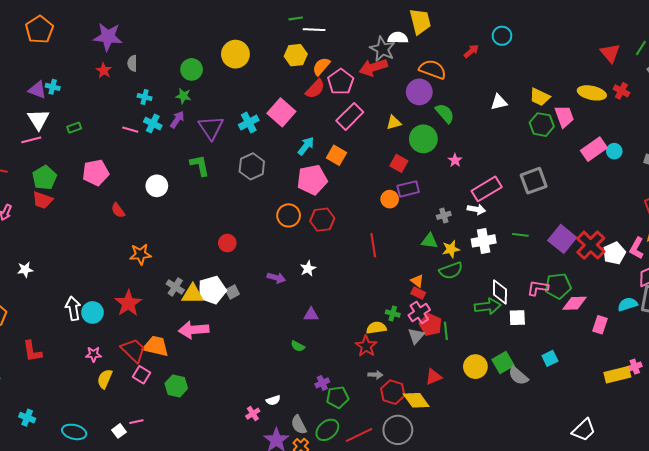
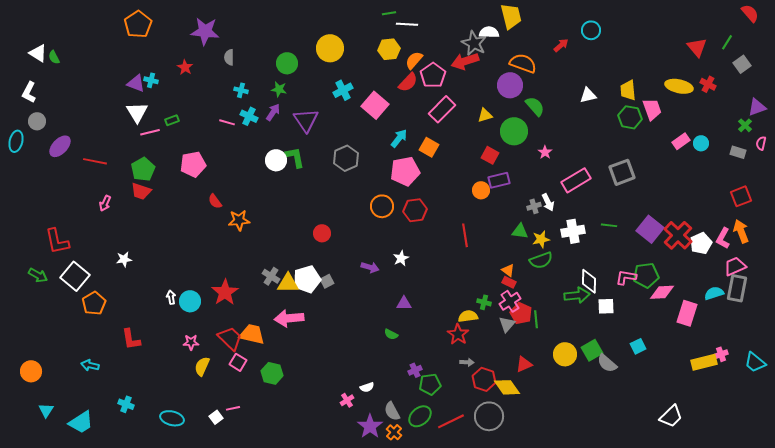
red star: (104, 70) -> (185, 67), moved
yellow trapezoid: (540, 97) -> (628, 90), turned 60
cyan cross: (249, 123) -> (343, 90), moved
pink line: (31, 140) -> (150, 132), moved
pink rectangle: (594, 149) -> (681, 141), size x0.7
white circle: (157, 186) -> (276, 160), moved
white arrow: (476, 209) -> (548, 202), moved, turned 54
orange star: (140, 254) -> (239, 220), moved
white arrow: (73, 308) -> (171, 297), size x0.6
pink rectangle: (600, 325) -> (687, 313), size x1.4

